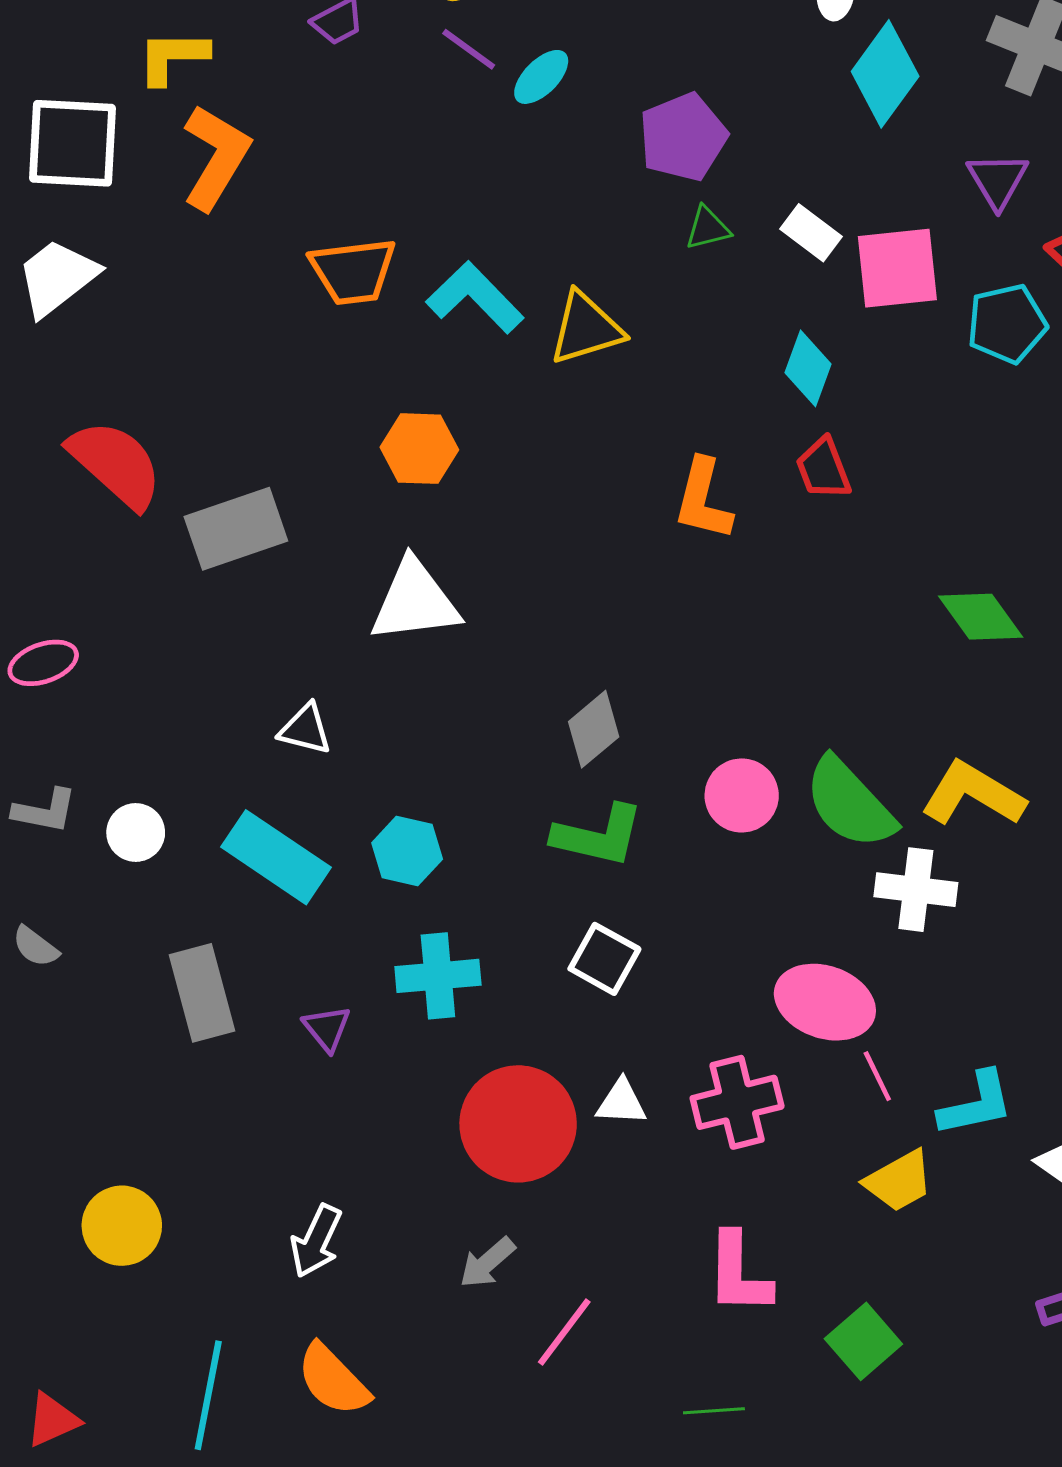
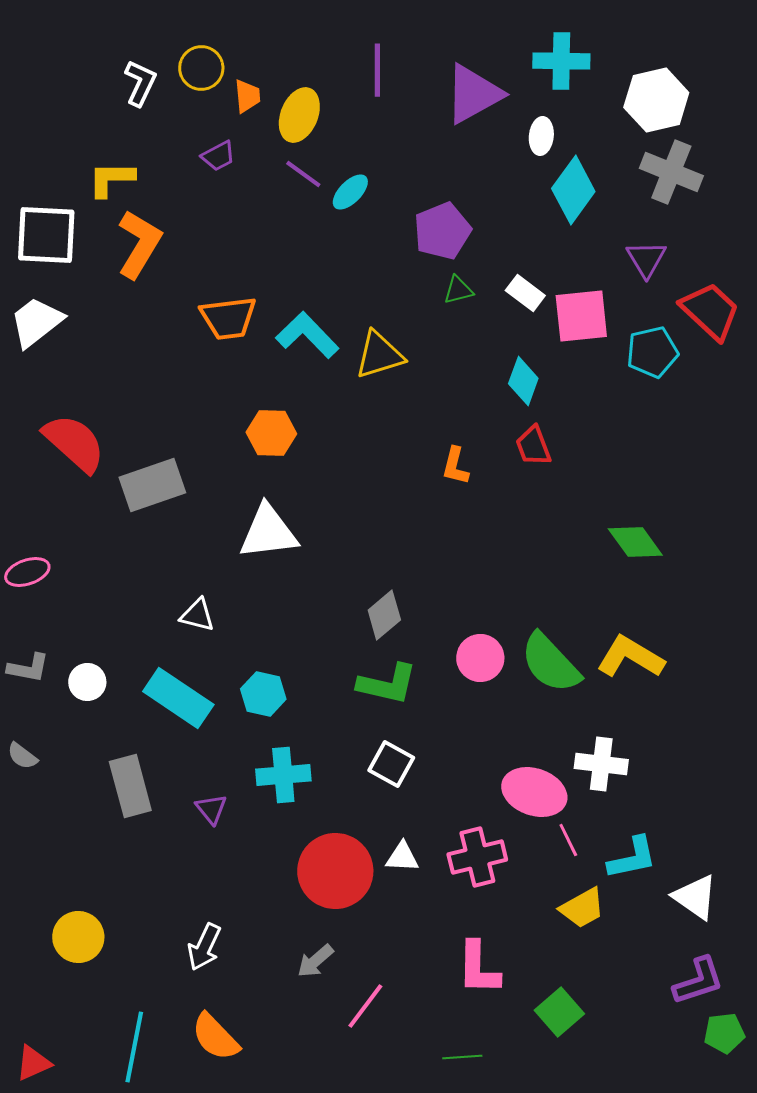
orange L-shape: (703, 499) -> (455, 466), size x0.7
white cross: (916, 890) -> (601, 764), moved

